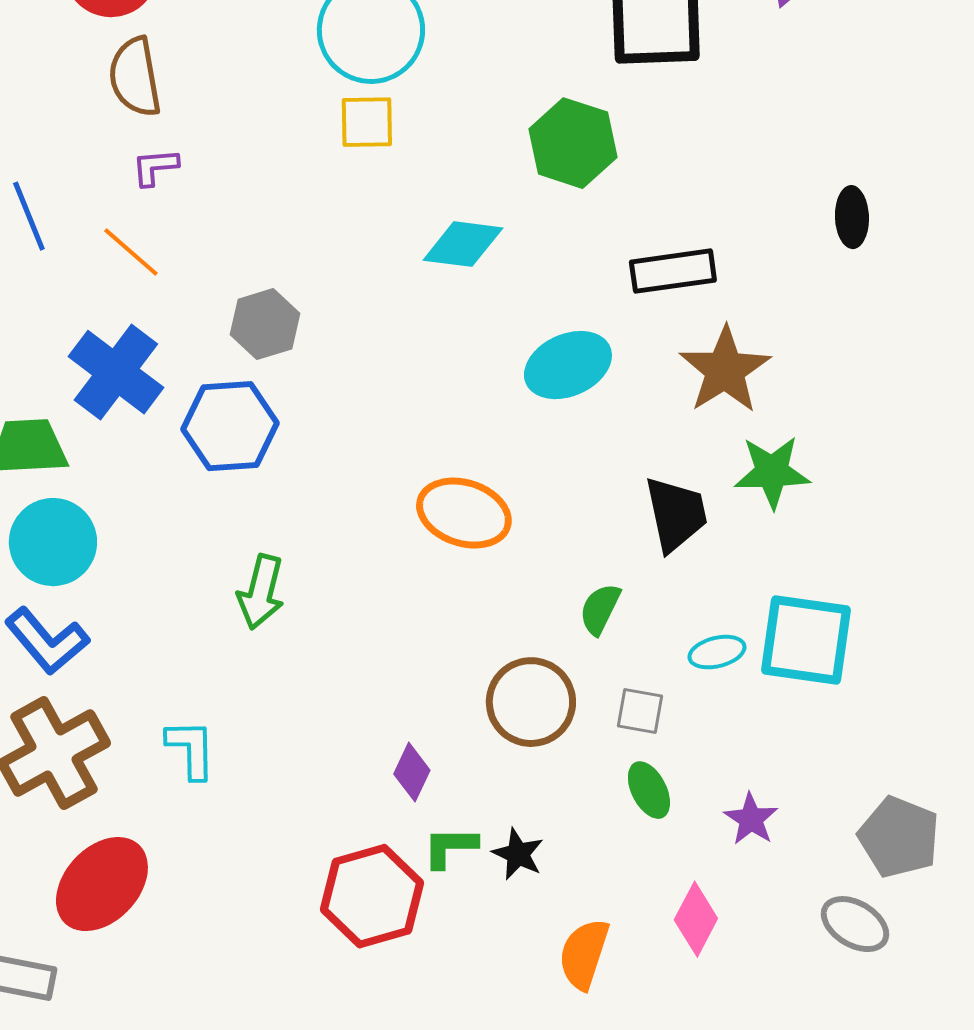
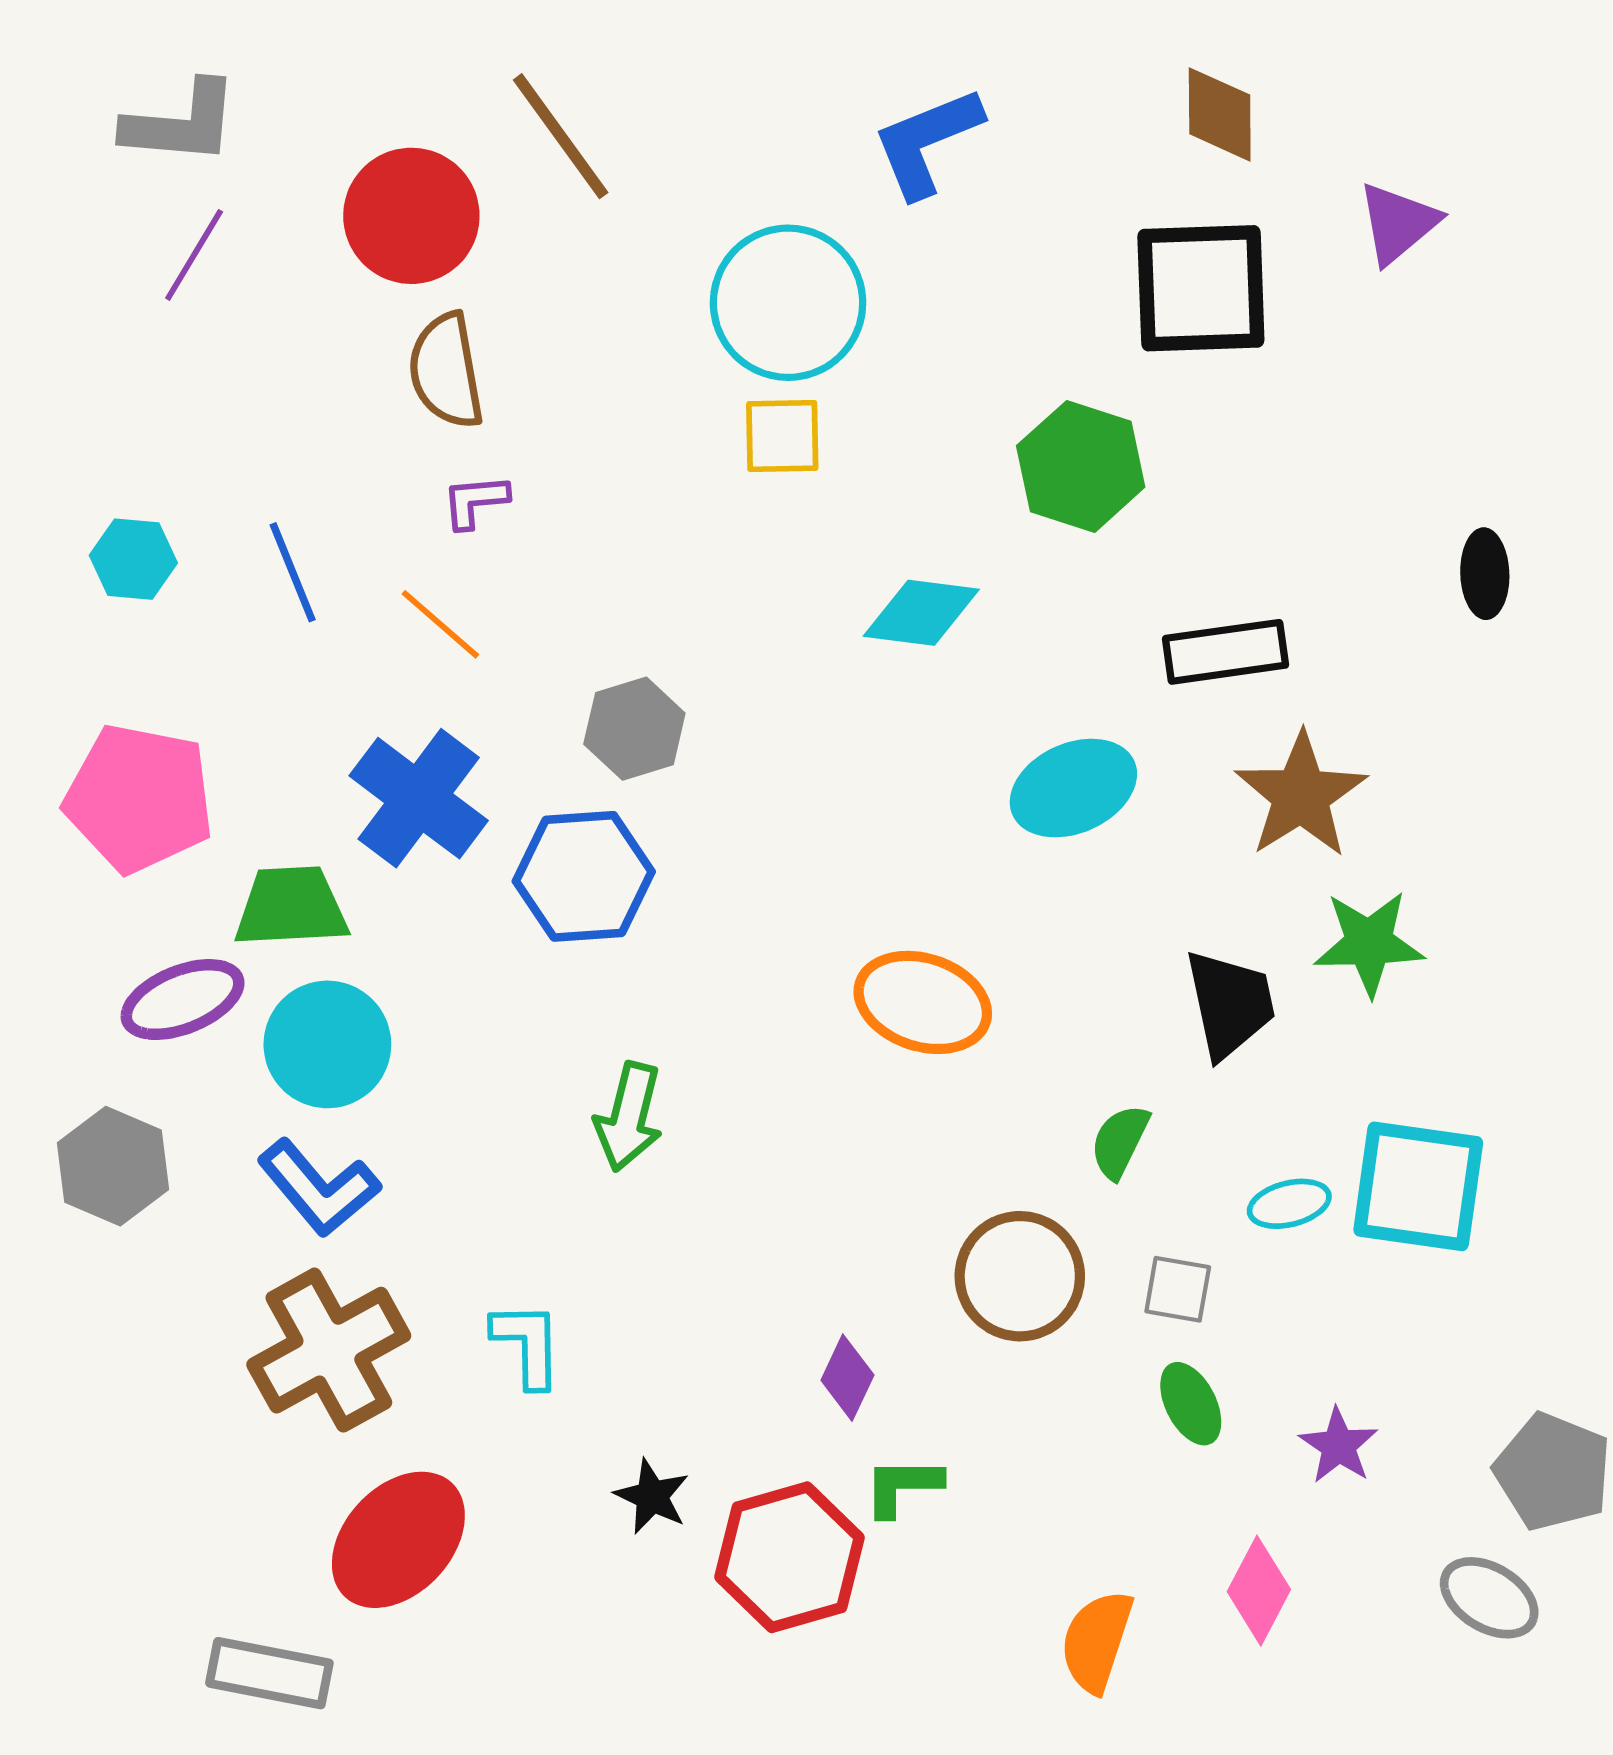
black star: (518, 854) -> (652, 1496), moved

